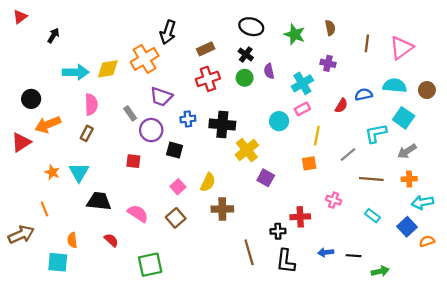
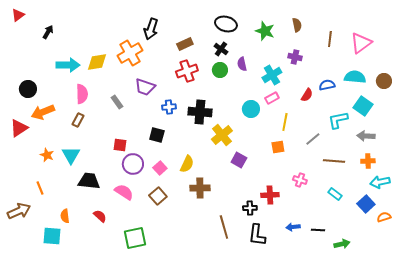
purple circle: (151, 130) -> (133, 164), moved
gray arrow: (407, 151) -> (366, 136), turned 36

